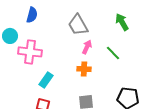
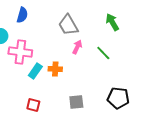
orange cross: (84, 69) -> (55, 69), moved
cyan rectangle: (46, 80) -> (35, 71), moved

